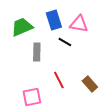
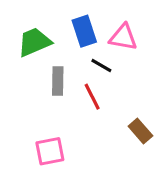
red line: (59, 80) -> (92, 97), moved

